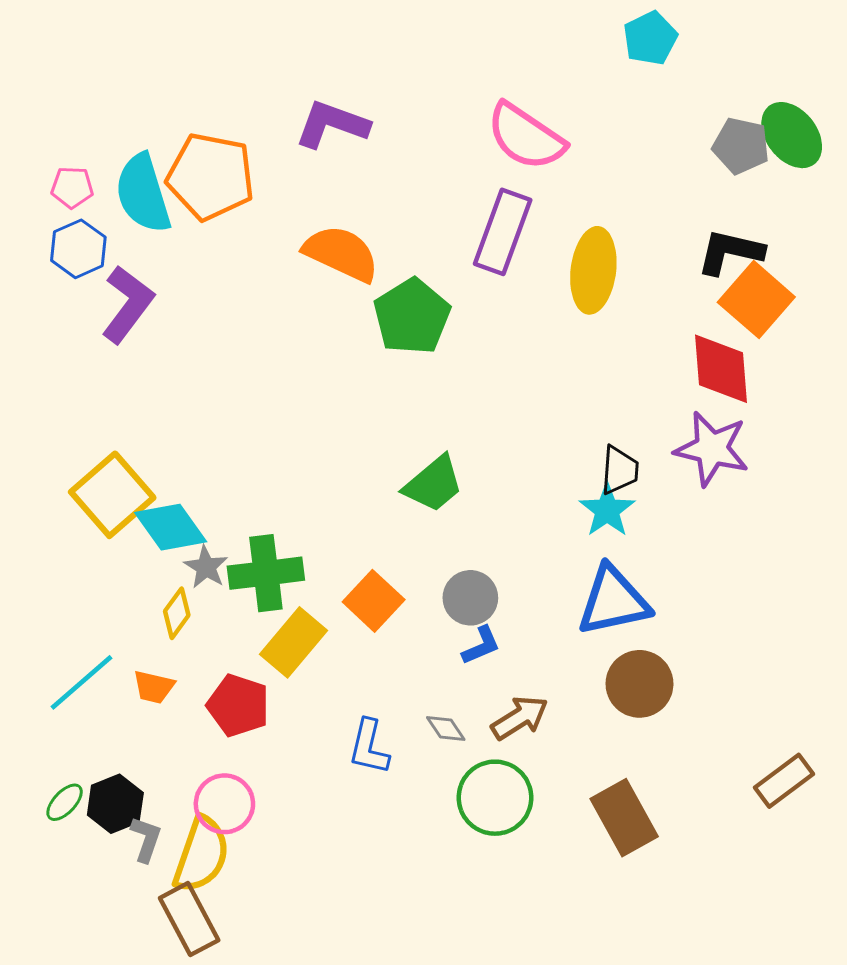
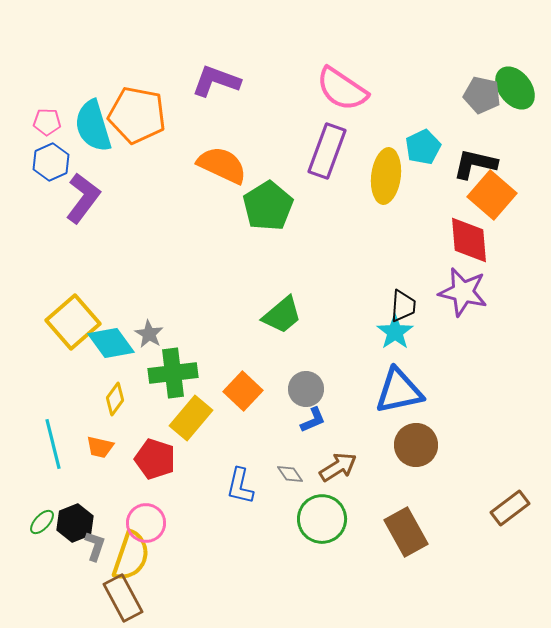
cyan pentagon: (650, 38) -> (423, 147), moved
gray star: (206, 567) -> (149, 334), moved
cyan line: (81, 682) -> (53, 444), turned -63

